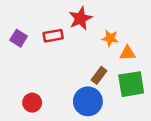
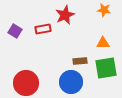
orange star: (110, 38) -> (104, 10), moved
brown rectangle: (99, 75) -> (80, 61), turned 48
red circle: (32, 103) -> (26, 83), size x1.6

